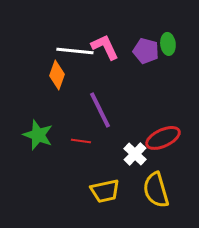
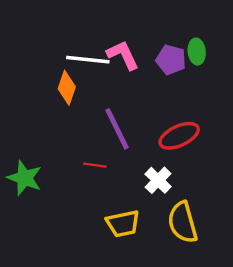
green star: (38, 135) -> (25, 178), moved
red ellipse: (163, 138) -> (179, 136), moved

